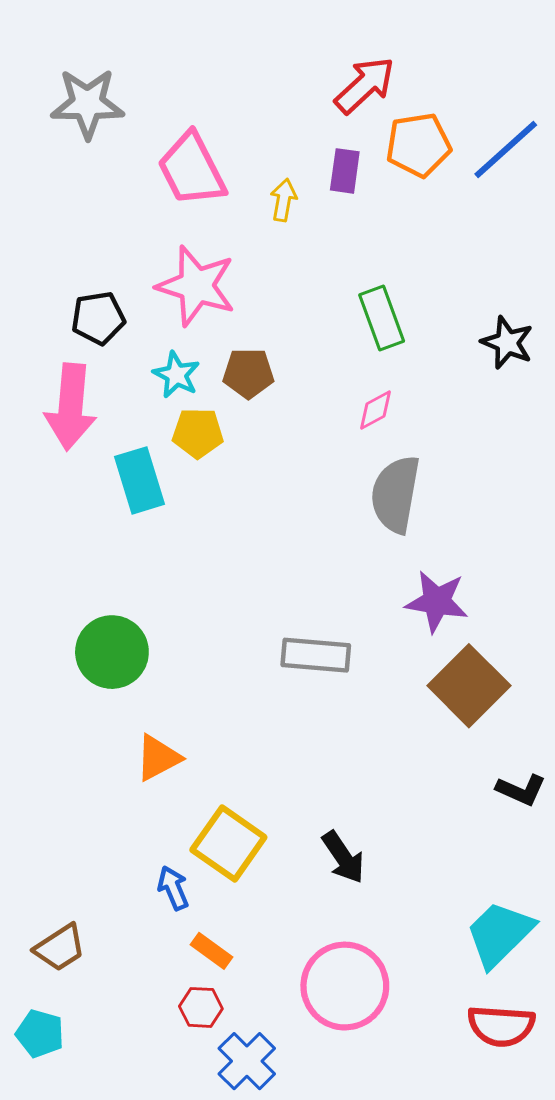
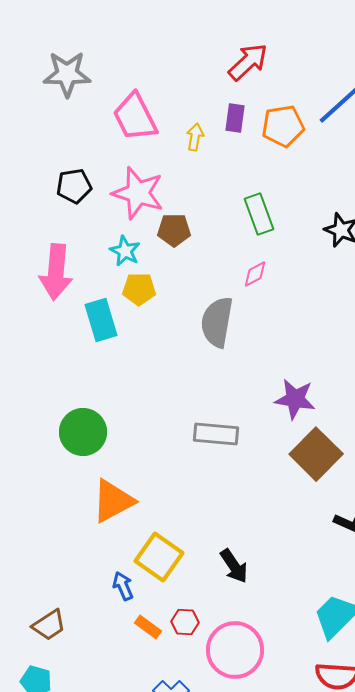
orange pentagon: (418, 145) -> (283, 126), moved
black pentagon: (98, 318) -> (74, 186), moved
brown pentagon: (248, 373) -> (174, 230), moved
gray semicircle: (395, 494) -> (217, 322), moved
orange triangle: (158, 758) -> (113, 501), size x1.4
red hexagon: (201, 1007) -> (185, 622), moved

